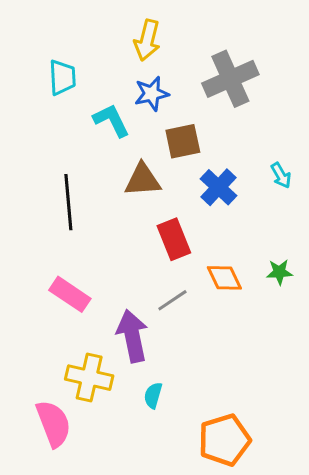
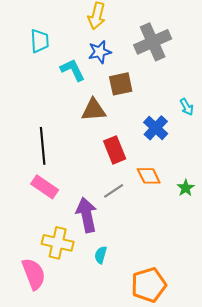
blue cross: (218, 187) -> (156, 128), moved
black line: (68, 202) -> (43, 146), moved
green star: (279, 272) -> (186, 188), moved, turned -30

